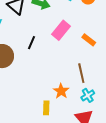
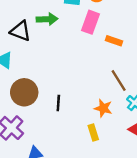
pink rectangle: (61, 30) -> (91, 22), moved
black line: (32, 43) -> (58, 103), moved

